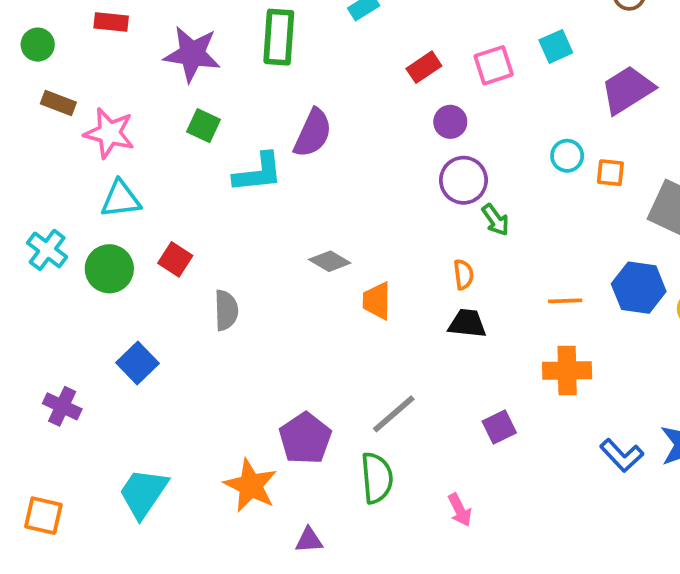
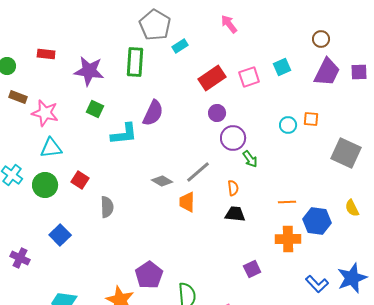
red rectangle: (424, 67) -> (212, 78), size x1.5
purple trapezoid: (627, 90) -> (327, 72), moved, turned 148
purple circle: (450, 122) -> (217, 113), moved
orange square: (610, 173) -> (311, 119), moved
blue hexagon: (639, 288) -> (317, 221), moved
gray line: (394, 414) -> (198, 172), moved

